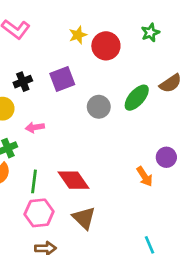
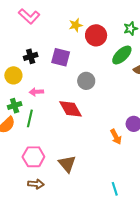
purple square: (62, 79) -> (61, 57), turned 30
green ellipse: (137, 98) -> (122, 55), moved
red diamond: (74, 180) -> (70, 109), moved
green line: (34, 181) -> (30, 118), moved

